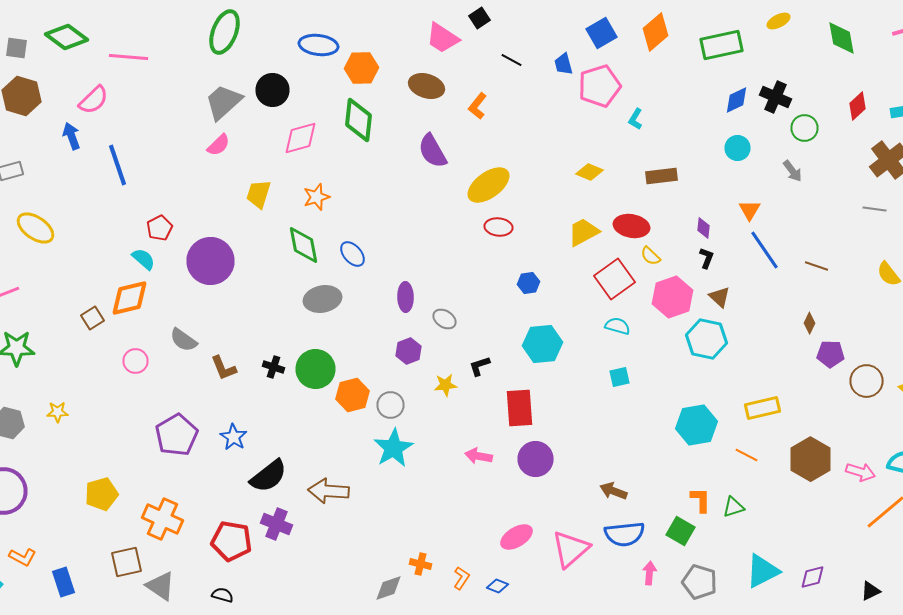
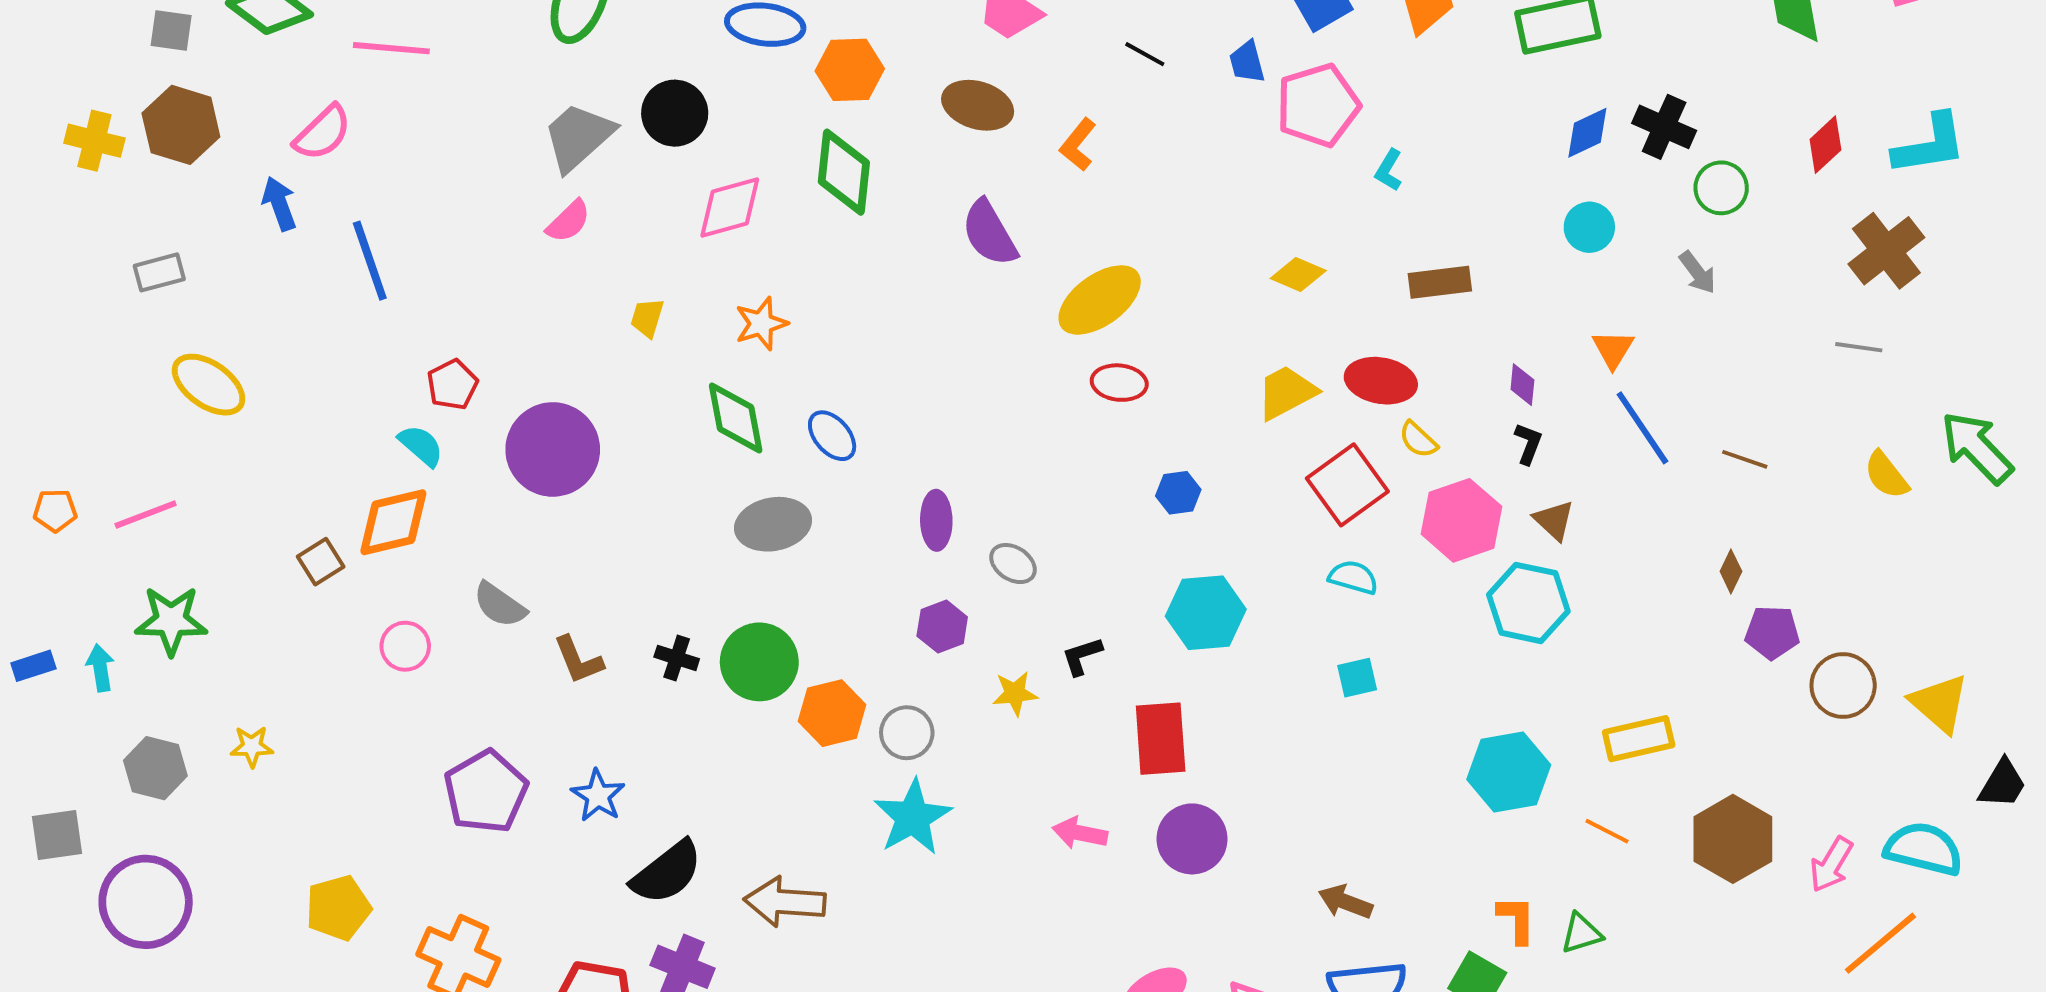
yellow trapezoid: (258, 194) -> (647, 318), size x0.7
pink arrow: (860, 472) -> (1831, 865), turned 104

